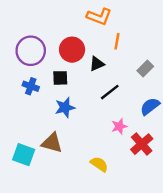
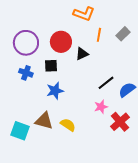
gray rectangle: (145, 68) -> (123, 34), moved
black line: (110, 92) -> (106, 83), moved
yellow semicircle: (99, 164) -> (68, 125), moved

